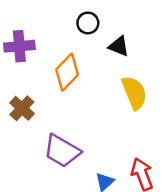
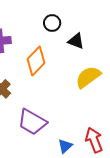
yellow semicircle: (134, 93) -> (88, 77), turned -104

